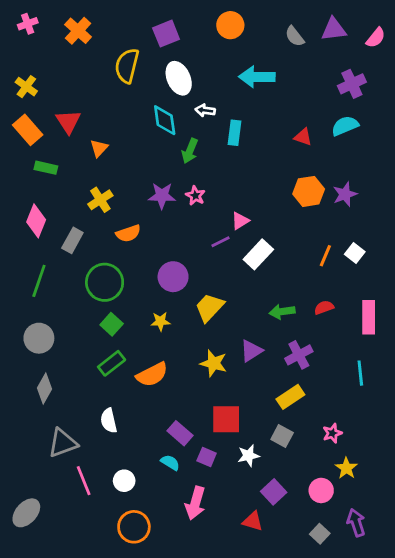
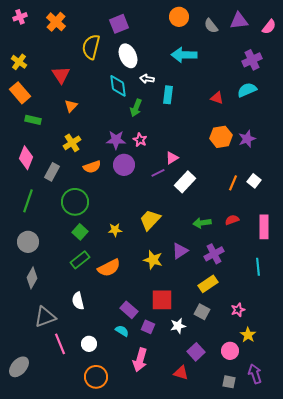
orange circle: (230, 25) -> (179, 17), moved
red triangle: (68, 122) -> (61, 75), moved
purple circle: (173, 277) -> (124, 165), moved
gray square: (320, 534) -> (229, 382), turned -32

